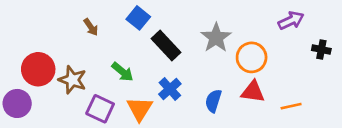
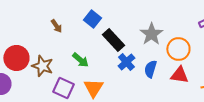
blue cross: (170, 89) -> (126, 62), moved
blue semicircle: (213, 101) -> (150, 69), moved

